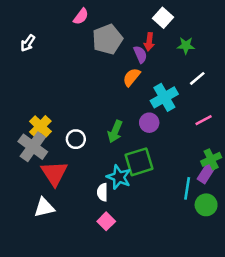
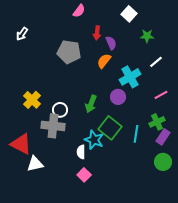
pink semicircle: (81, 16) -> (79, 11), moved
gray pentagon: (107, 39) -> (69, 52), moved, turned 30
red arrow: (149, 42) -> (97, 33), moved
gray cross: (33, 147) -> (53, 126), moved, turned -30
green cross: (211, 159) -> (157, 122), moved
green square: (139, 162) -> (110, 128), turned -35
red triangle: (54, 173) -> (21, 144), moved, turned -30
cyan line: (187, 188) -> (136, 134), moved

